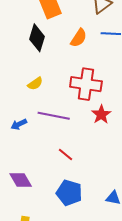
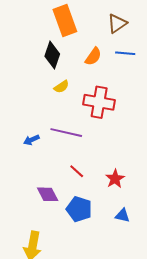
yellow semicircle: (35, 84) -> (61, 87), moved
red star: (101, 114) -> (115, 179), moved
purple diamond: (21, 180) -> (48, 194), moved

